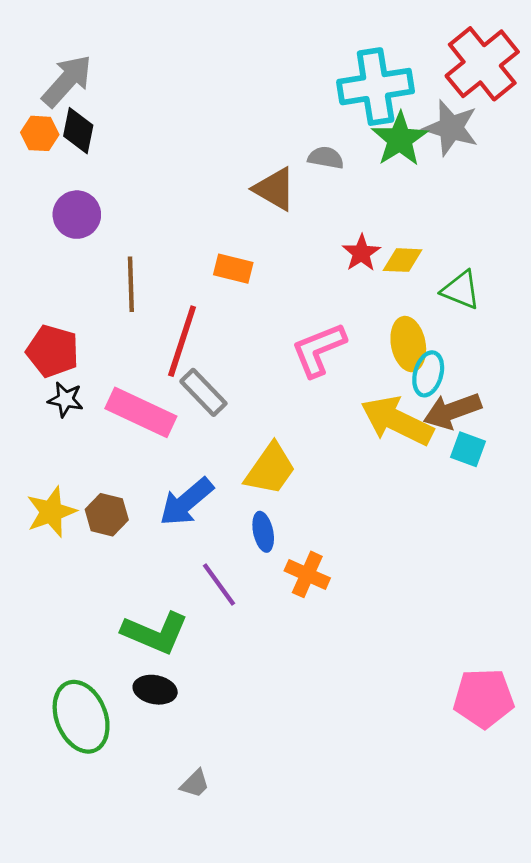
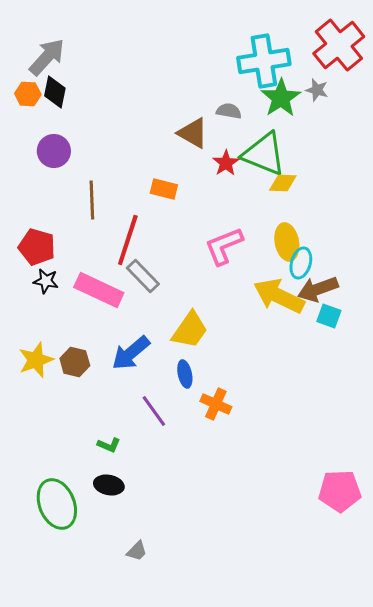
gray star: (451, 128) -> (317, 90), size x0.6
red star: (361, 253) -> (226, 163), moved
green triangle: (461, 290) -> (264, 154), moved, size x1.6
green L-shape: (155, 633) -> (109, 445), size x0.5

